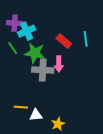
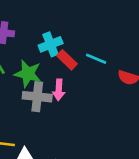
cyan cross: (27, 31) -> (51, 44), moved
cyan line: (86, 39) -> (96, 59), turned -63

